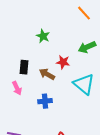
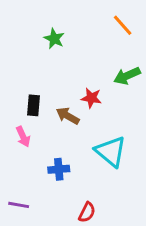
green star: (43, 36) -> (54, 39), moved
cyan triangle: (84, 84) -> (111, 151), moved
blue cross: (45, 101) -> (59, 169), moved

